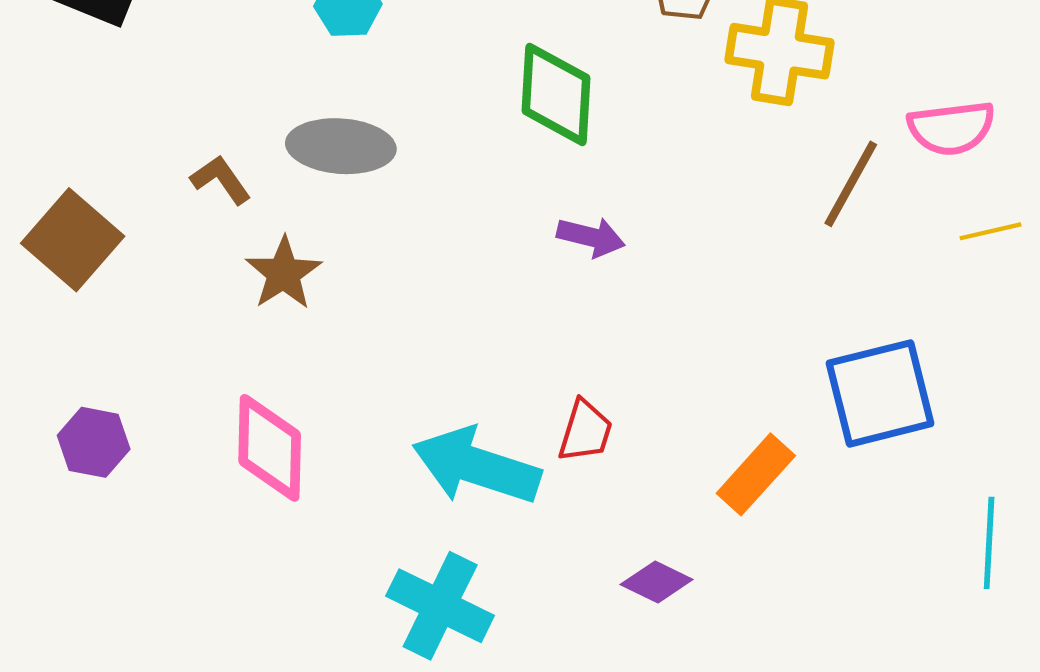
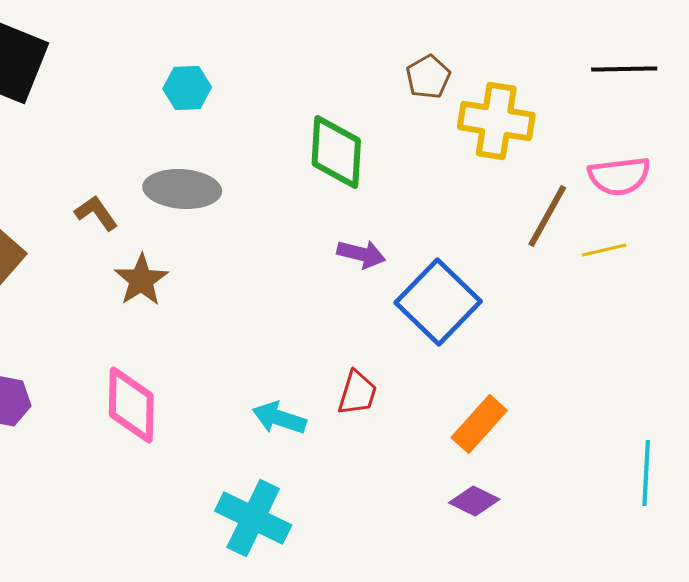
yellow line: (990, 231) -> (604, 250), moved
blue square: (880, 393) -> (438, 302), moved, turned -32
cyan arrow: (476, 466) -> (279, 418), size x0.6
purple diamond: (657, 582) -> (474, 501), moved

